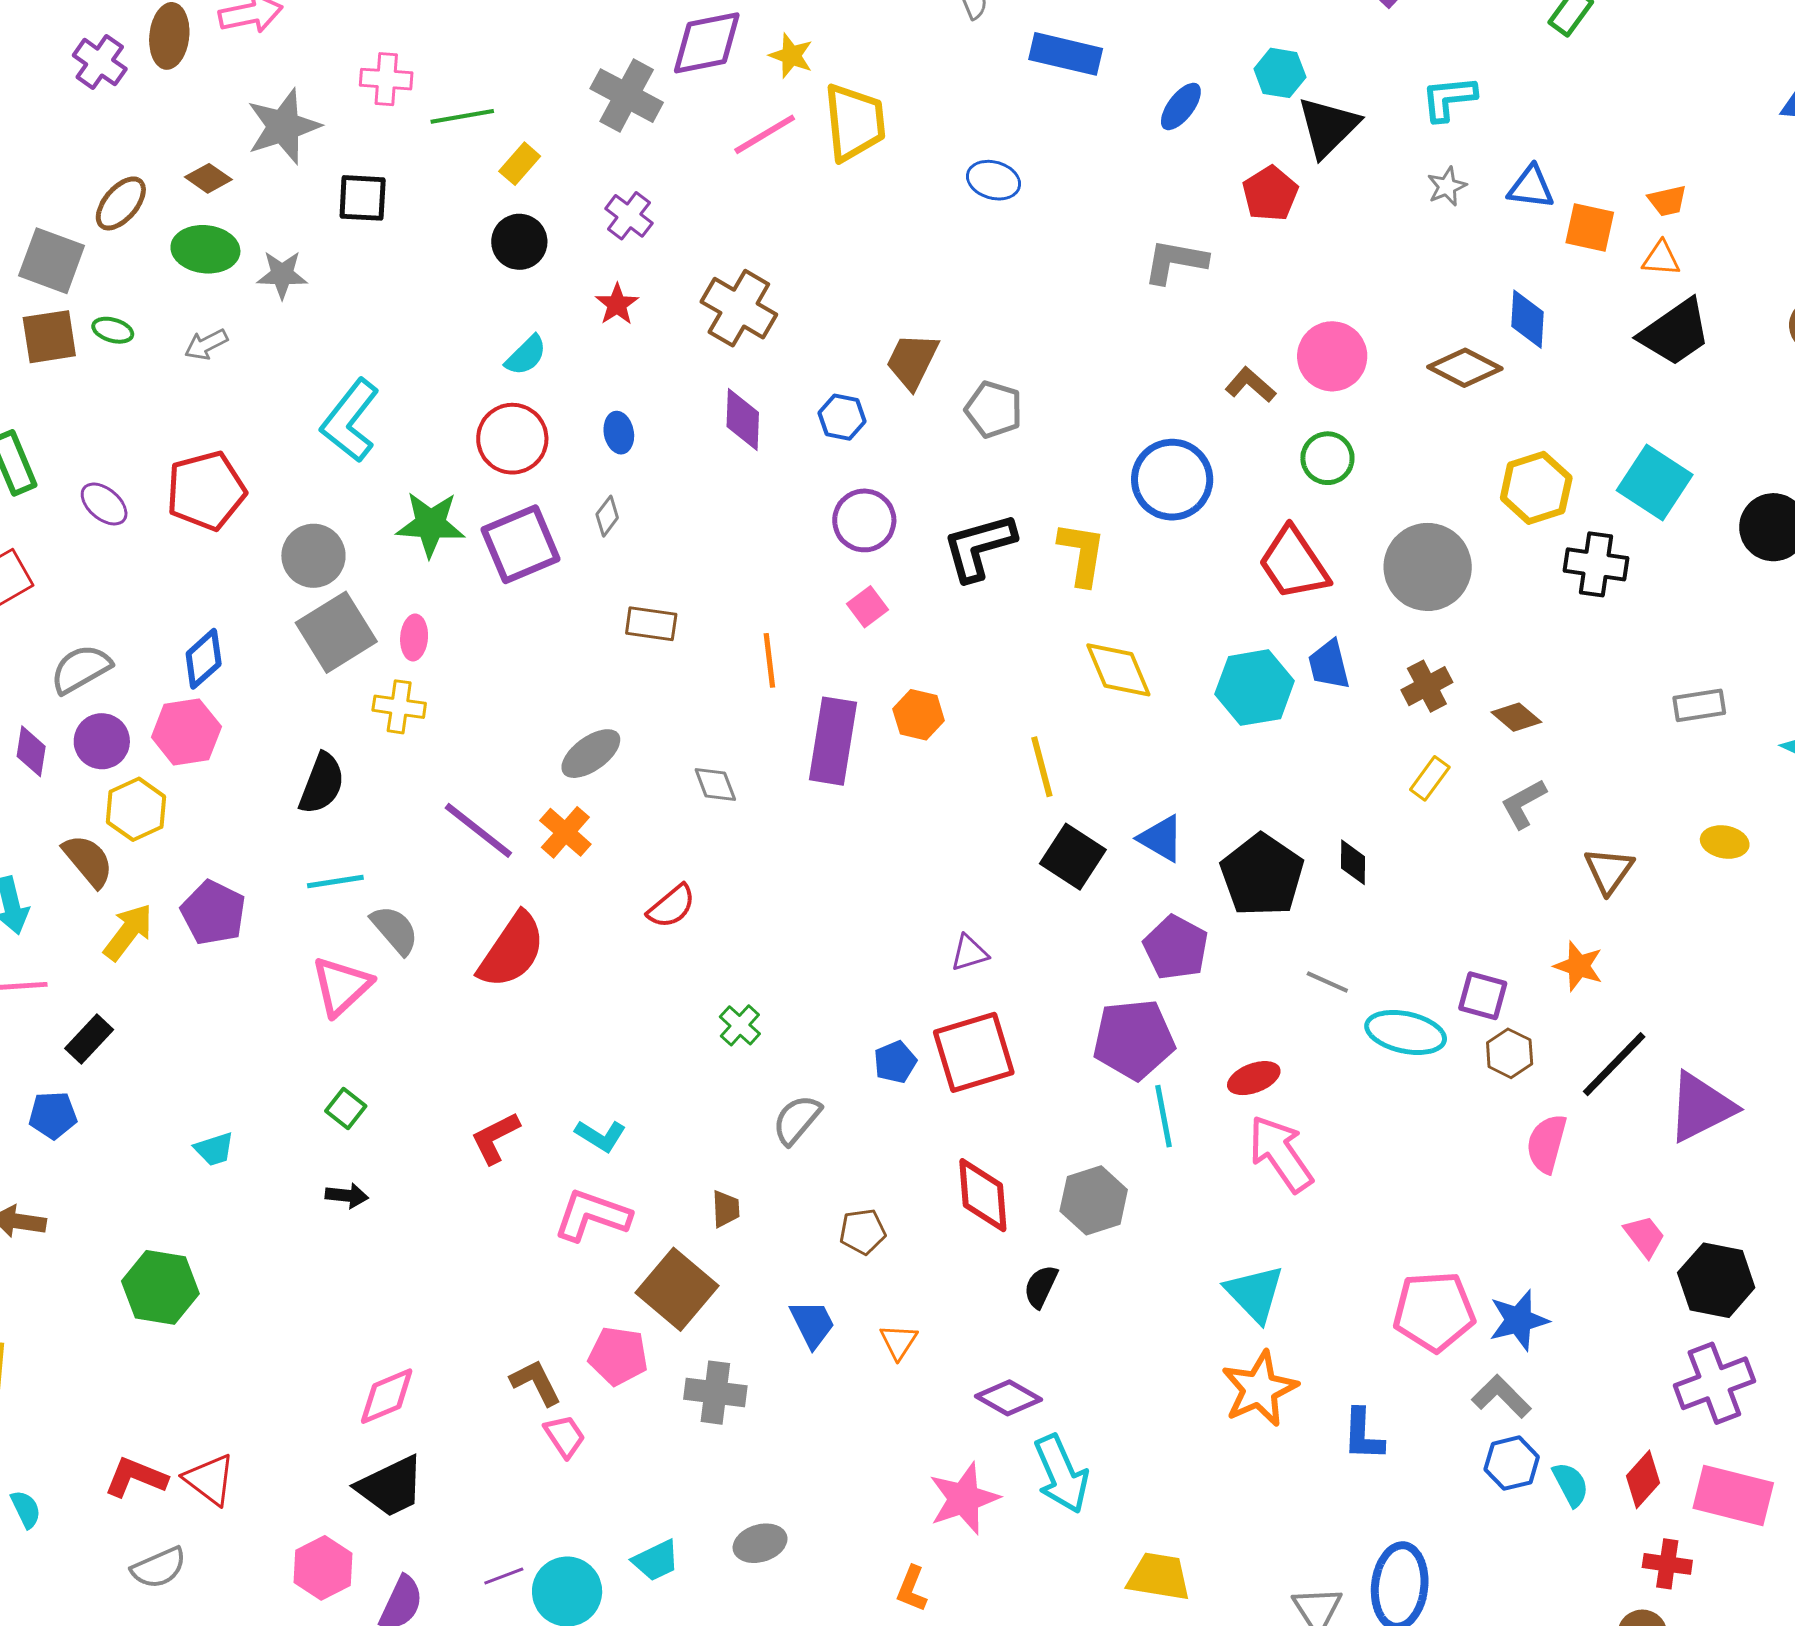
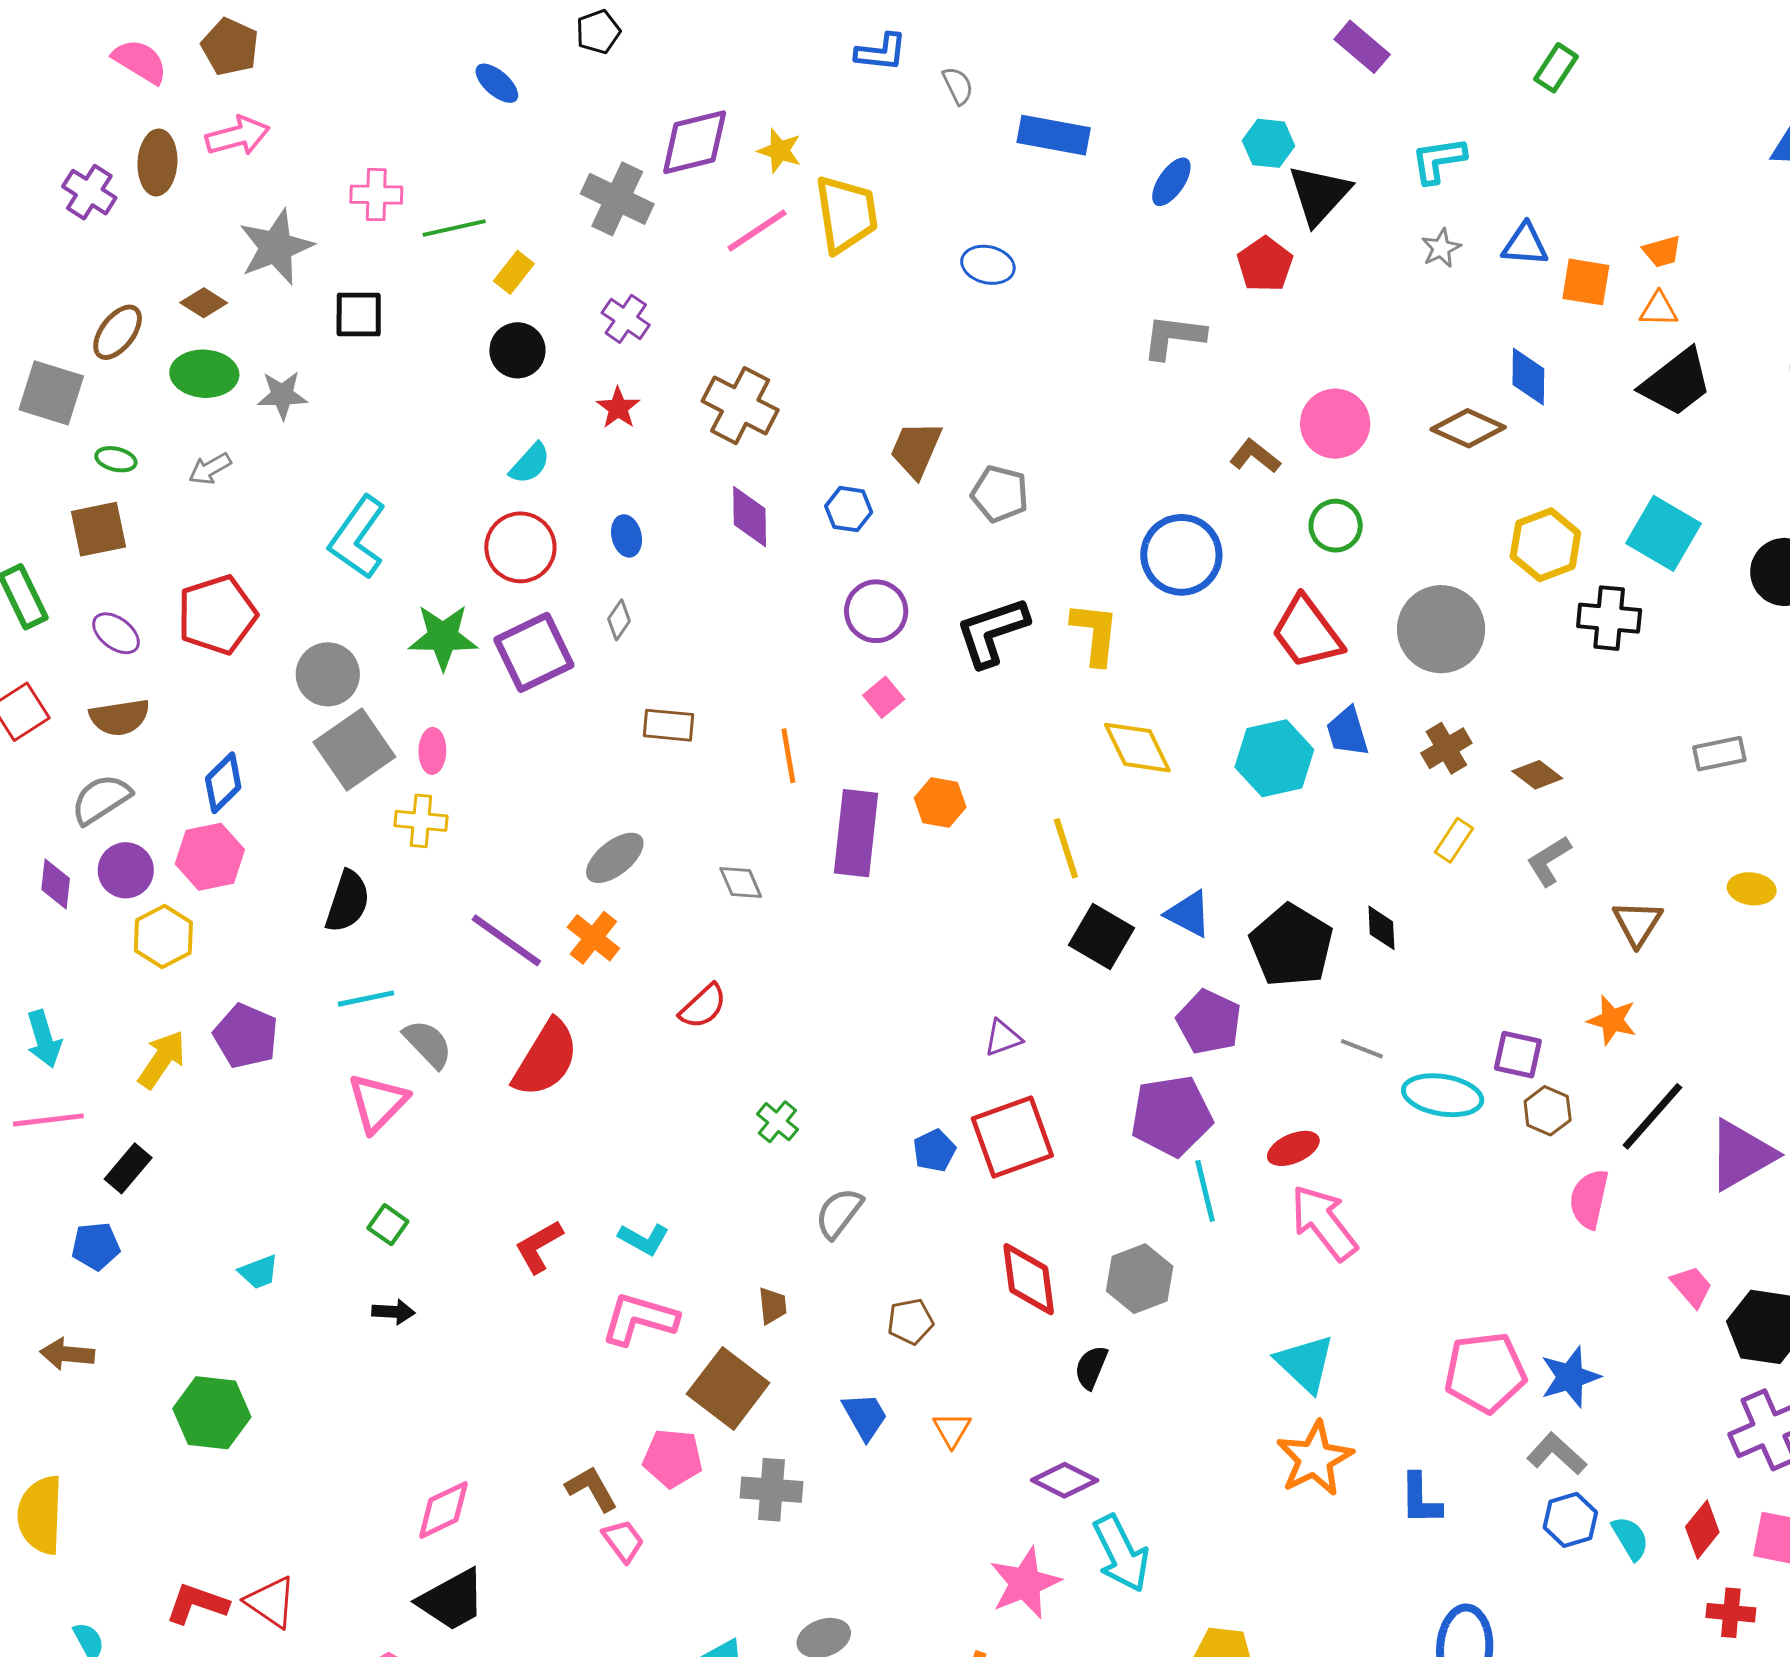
brown square: (49, 337) -> (99, 529), moved
brown semicircle: (88, 861) -> (120, 717), moved, turned 124

